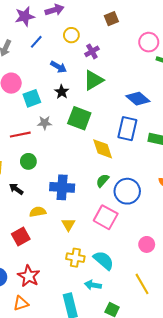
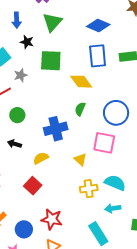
blue arrow: (58, 67) -> (17, 20), turned 77
green semicircle: (103, 181) -> (80, 109), moved
yellow triangle: (68, 225) -> (80, 159), moved

